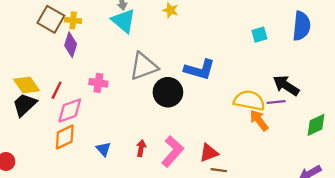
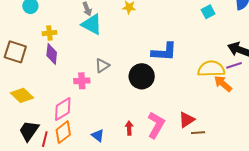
brown square: (51, 19) -> (15, 52), moved
gray triangle: (144, 66) -> (102, 66), moved, size x0.6
red line: (57, 90) -> (45, 139), moved
black trapezoid: (25, 105) -> (29, 131), moved

